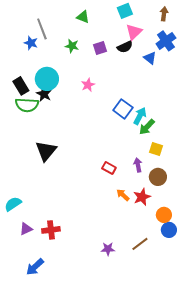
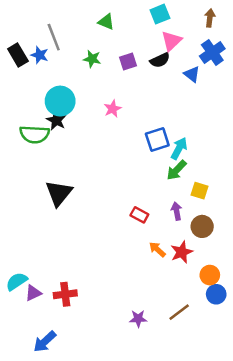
black rectangle: (21, 86) -> (18, 55), moved
blue square: (123, 109) -> (157, 139), turned 36
green arrow: (147, 127) -> (177, 170), moved
cyan semicircle: (13, 204) -> (17, 281), moved

